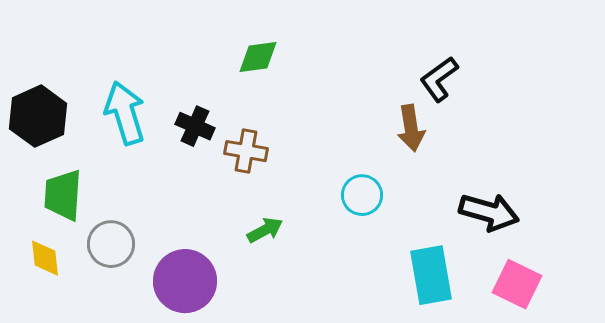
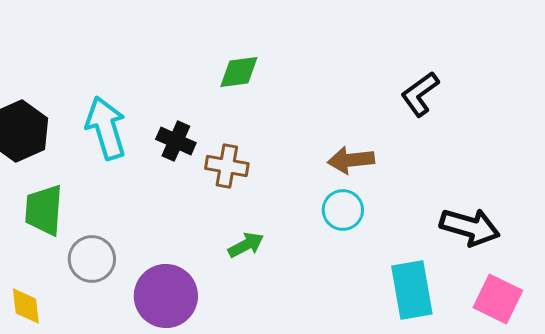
brown arrow: (411, 128) -> (351, 160), moved, turned 93
yellow diamond: (45, 258) -> (26, 306), moved

